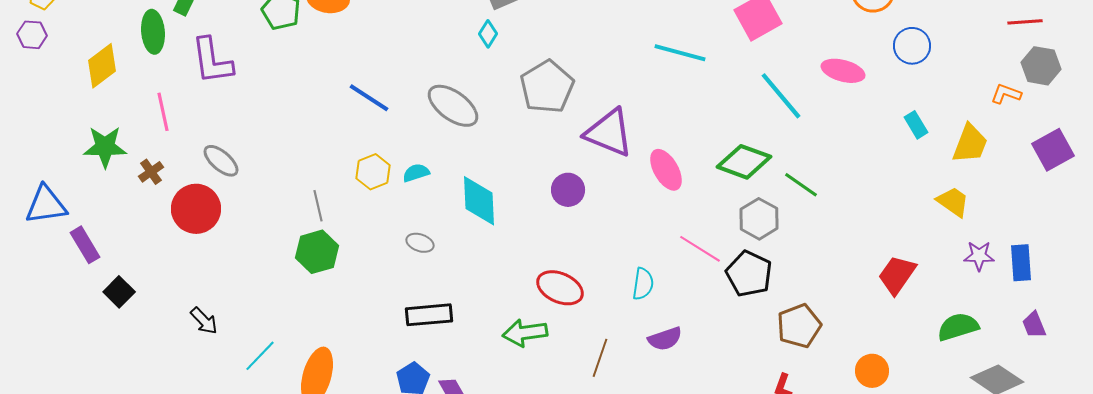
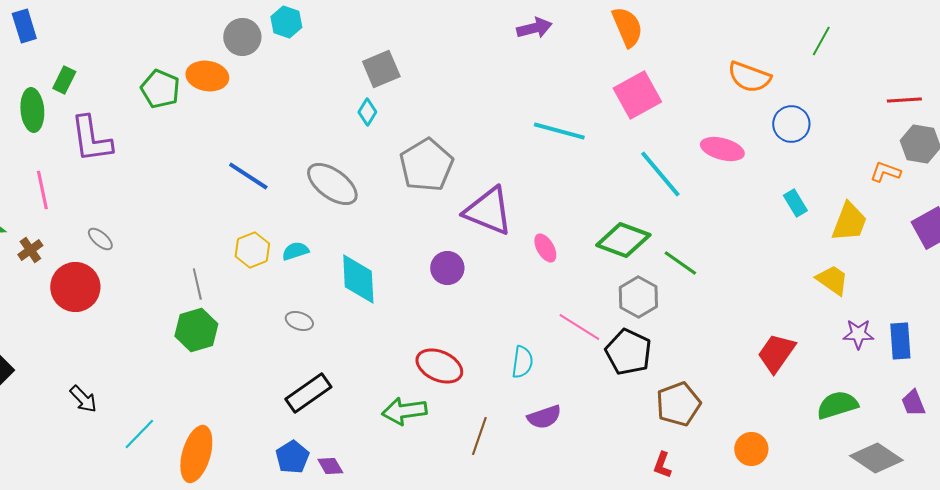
gray ellipse: (221, 161) -> (100, 239), size x0.7
pink ellipse: (666, 170) -> (545, 248), size x0.7
black rectangle: (429, 315) -> (308, 393), turned -30

